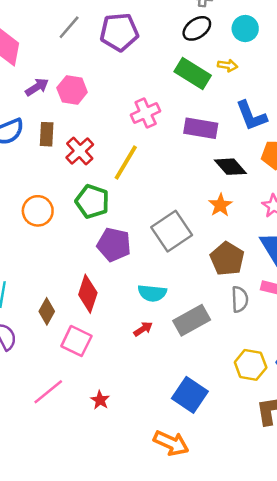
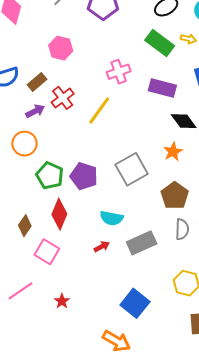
purple arrow: (37, 87) -> (35, 111), moved
brown rectangle: (47, 134) -> (37, 82), turned 42
green pentagon: (92, 201) -> (50, 176), moved

